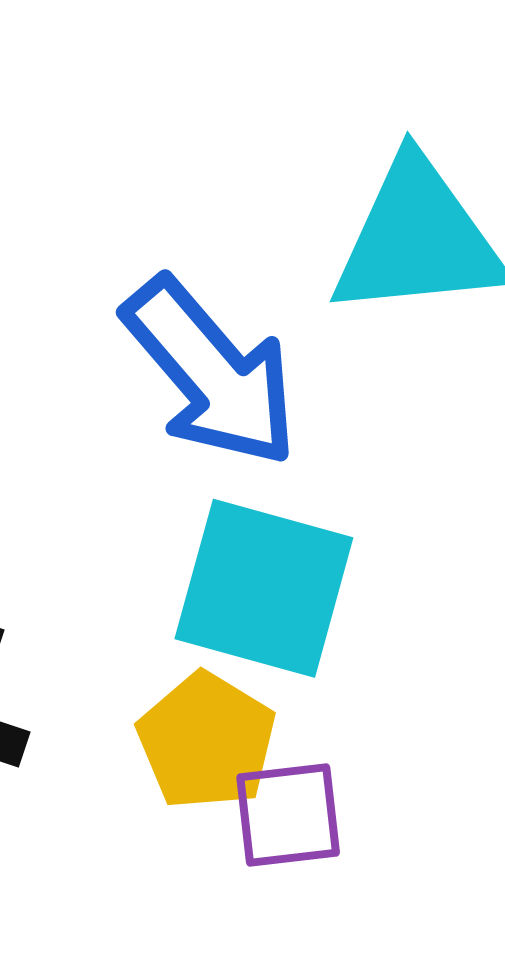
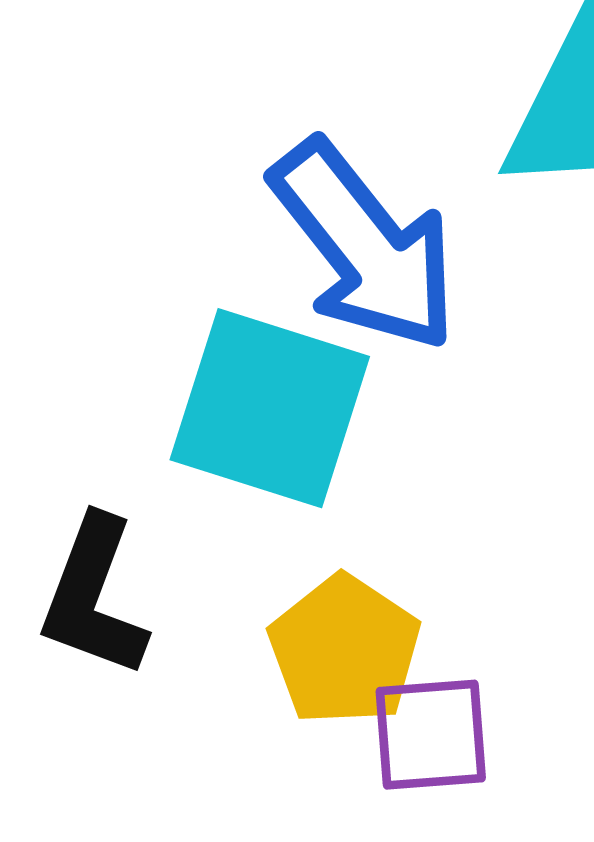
cyan square: (264, 588) -> (270, 408), moved

